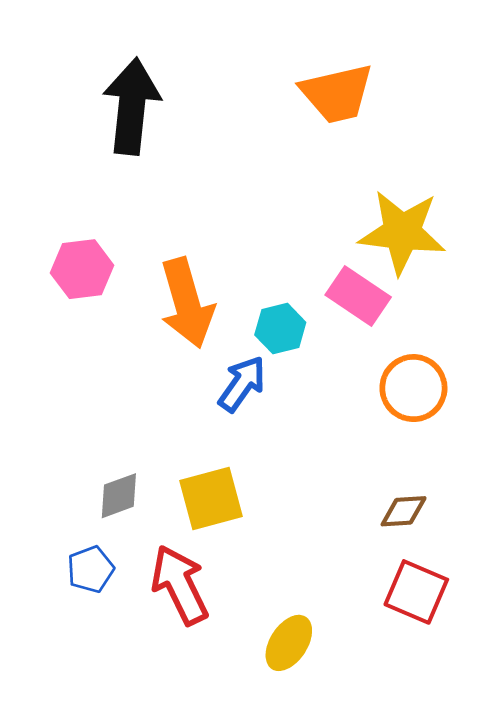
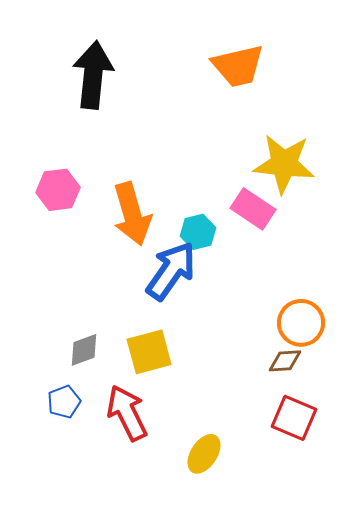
blue arrow: (242, 384) -> (171, 271), size x1.5
orange circle: (413, 388) -> (301, 323), moved

